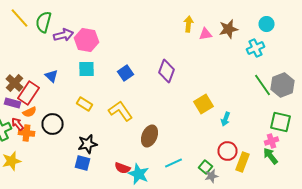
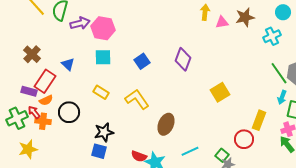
brown cross: (14, 83) -> (32, 54), moved
cyan arrow: (226, 119) -> (282, 97), moved
yellow rectangle: (242, 162) -> (259, 120), moved

